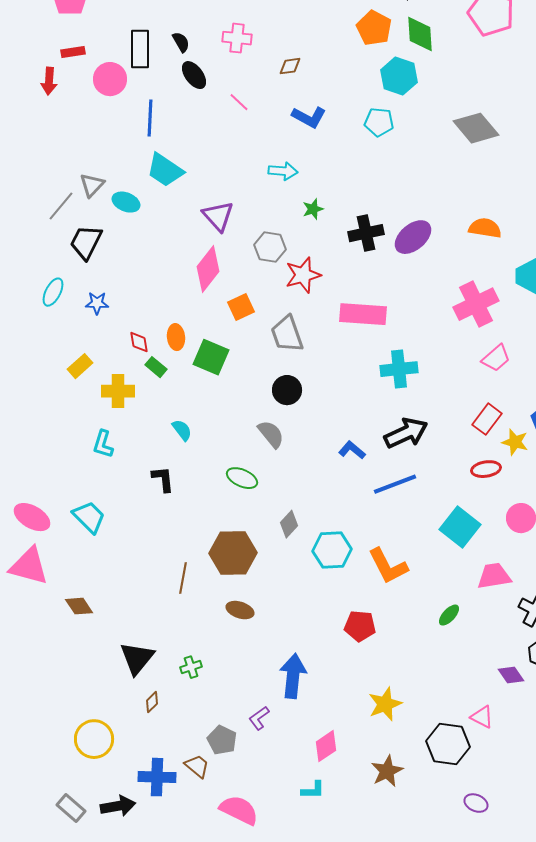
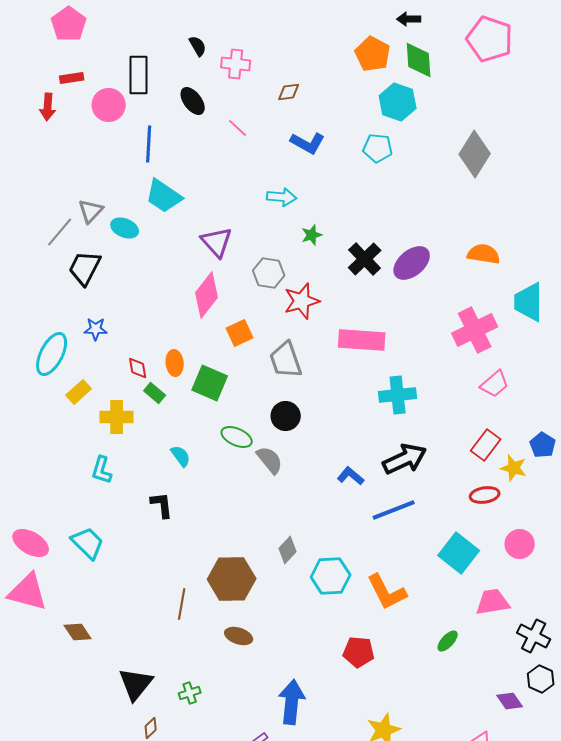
black semicircle: (181, 42) -> (198, 46), moved
gray diamond: (476, 128) -> (475, 154), turned 72
black cross: (366, 233) -> (365, 259), turned -32
cyan ellipse: (53, 292) -> (52, 354), moved, size x1.5
green ellipse: (242, 478) -> (237, 437), moved

